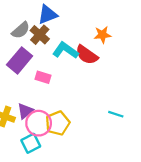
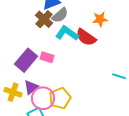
gray semicircle: (21, 30) -> (60, 15), moved
purple rectangle: (20, 60) -> (26, 60), moved
cyan line: (116, 114) -> (119, 76), moved

